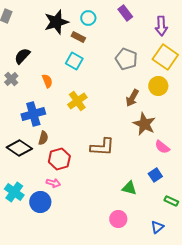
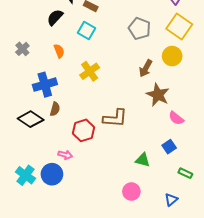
black semicircle: (22, 56) -> (55, 17), moved
red hexagon: (59, 159) -> (84, 130), moved
cyan cross: (14, 192) -> (25, 175), moved

